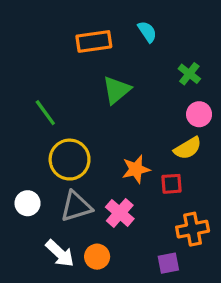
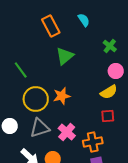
orange rectangle: (94, 41) -> (51, 26), turned 70
orange star: (136, 169) -> (62, 96), moved
red square: (172, 184) -> (108, 116), moved
orange cross: (193, 229) -> (93, 142), moved

